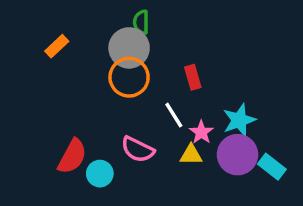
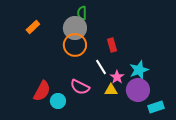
cyan rectangle: (272, 167) -> (156, 107), moved, turned -56

